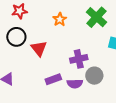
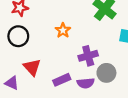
orange star: (60, 19) -> (63, 30), moved
red triangle: (39, 49) -> (32, 67), moved

